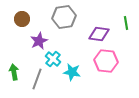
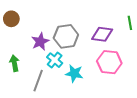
gray hexagon: (64, 17) -> (66, 36), moved
brown circle: (22, 19) -> (11, 19), moved
green arrow: (14, 72) -> (14, 63), moved

